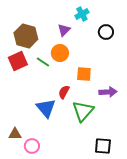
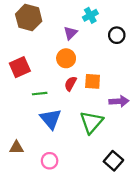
brown hexagon: (26, 36) -> (29, 18), moved
green line: (43, 62) -> (40, 94), moved, turned -40
red semicircle: (64, 92) -> (70, 84), moved
pink circle: (32, 146) -> (50, 161), moved
black square: (103, 146) -> (113, 161), turned 36

